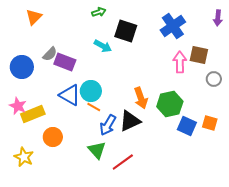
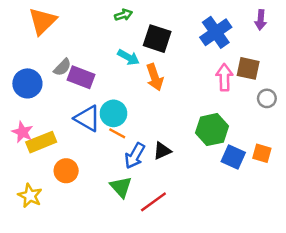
orange triangle: (34, 17) -> (42, 21), size x1.4
purple arrow: (218, 18) -> (261, 20), moved
orange arrow: (141, 98) -> (155, 77), moved
black triangle: (130, 121) -> (162, 151), size x0.7

